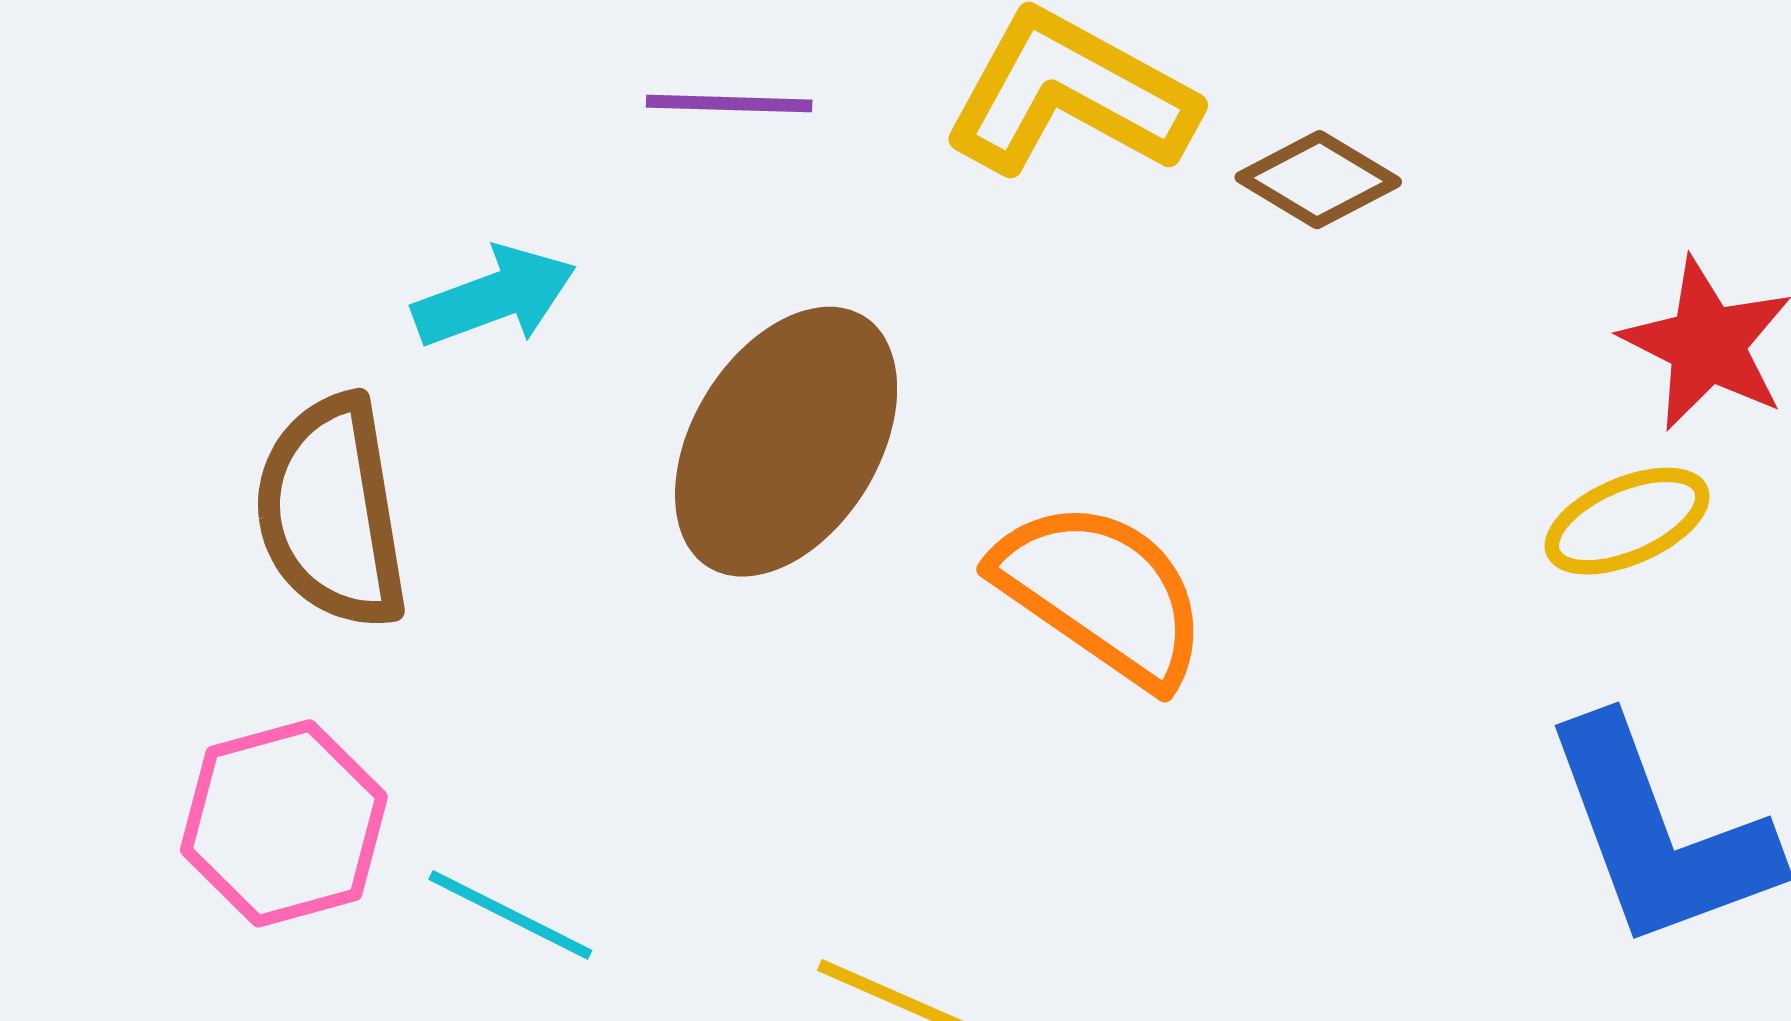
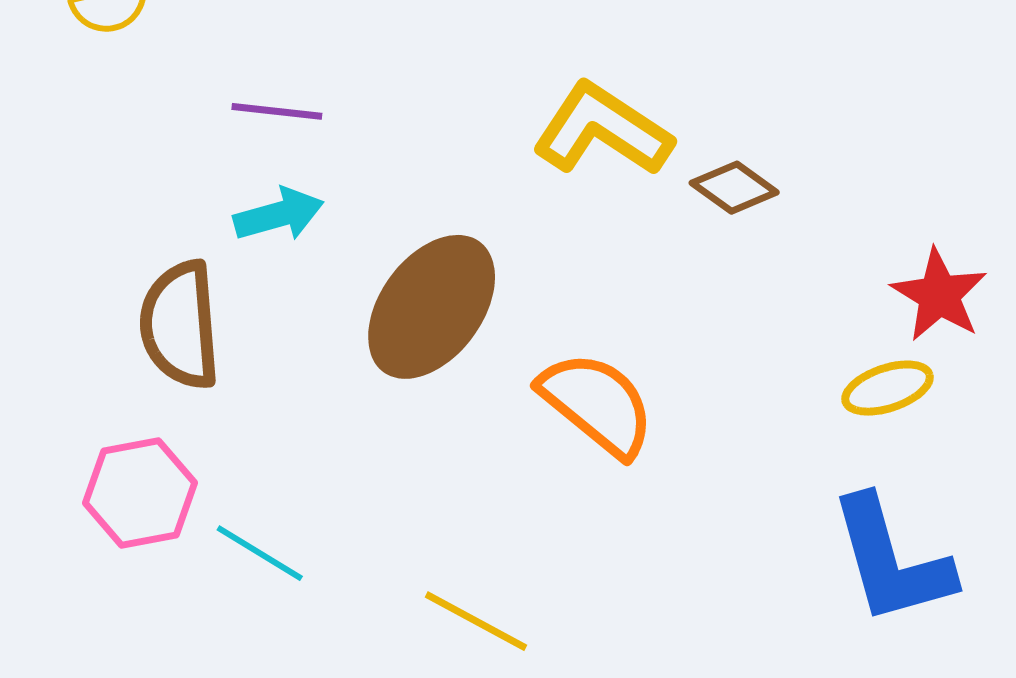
purple line: (729, 104) -> (277, 111), moved

